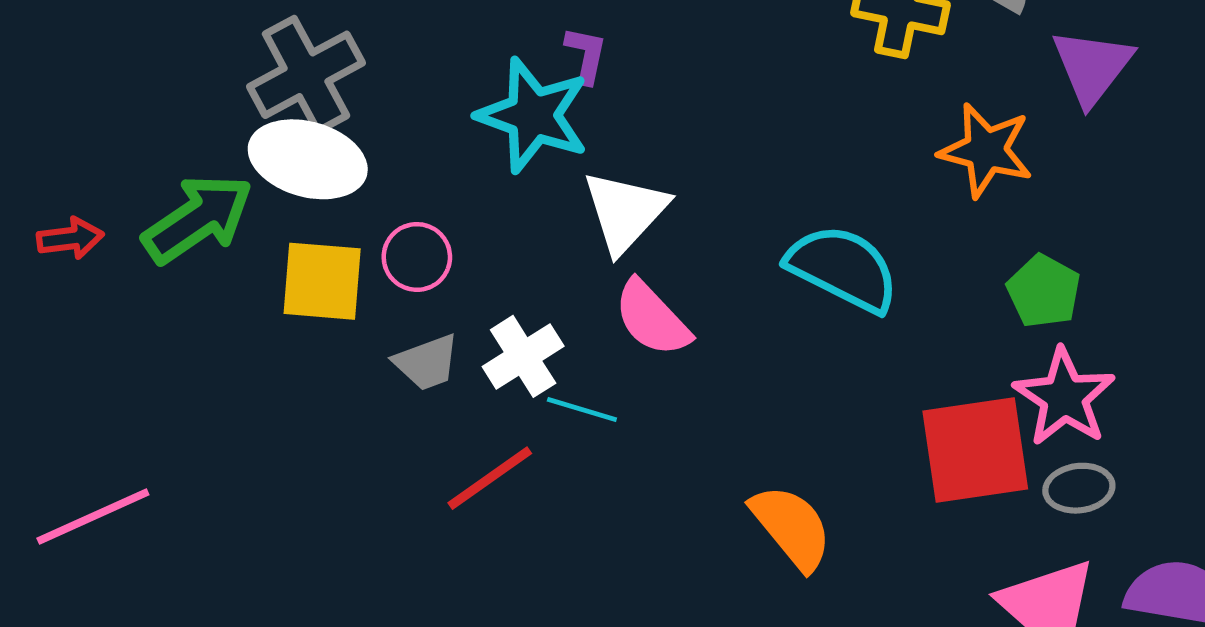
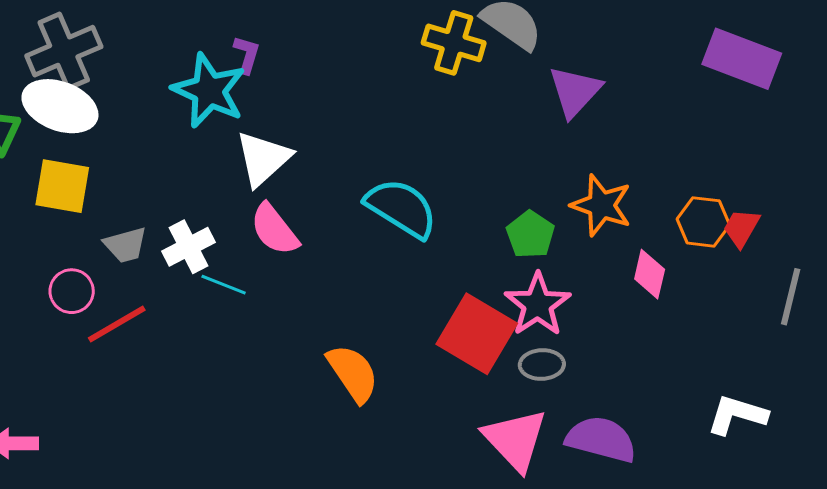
orange star: (986, 150) -> (601, 205), moved
pink circle: (417, 257) -> (72, 291), moved
red square: (975, 450) -> (477, 334), turned 34
red line: (490, 478) -> (117, 324), moved

